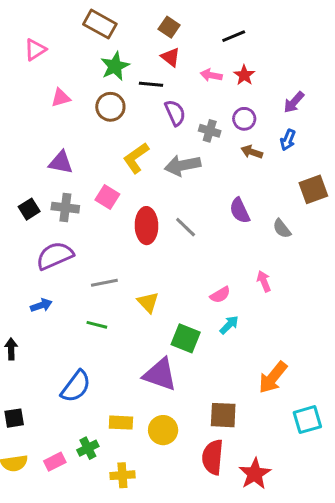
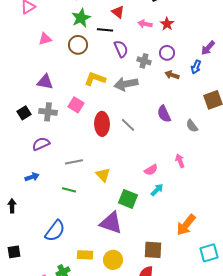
purple arrow: (294, 102) -> (208, 48), moved
yellow L-shape: (136, 158) -> (95, 79), turned 55
purple semicircle: (55, 256) -> (41, 144), size x0.7

